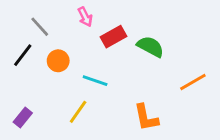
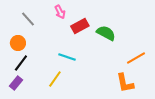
black line: (23, 55) -> (21, 63), moved
orange circle: (58, 61) -> (18, 43), moved
orange L-shape: (146, 118) -> (125, 83), moved

